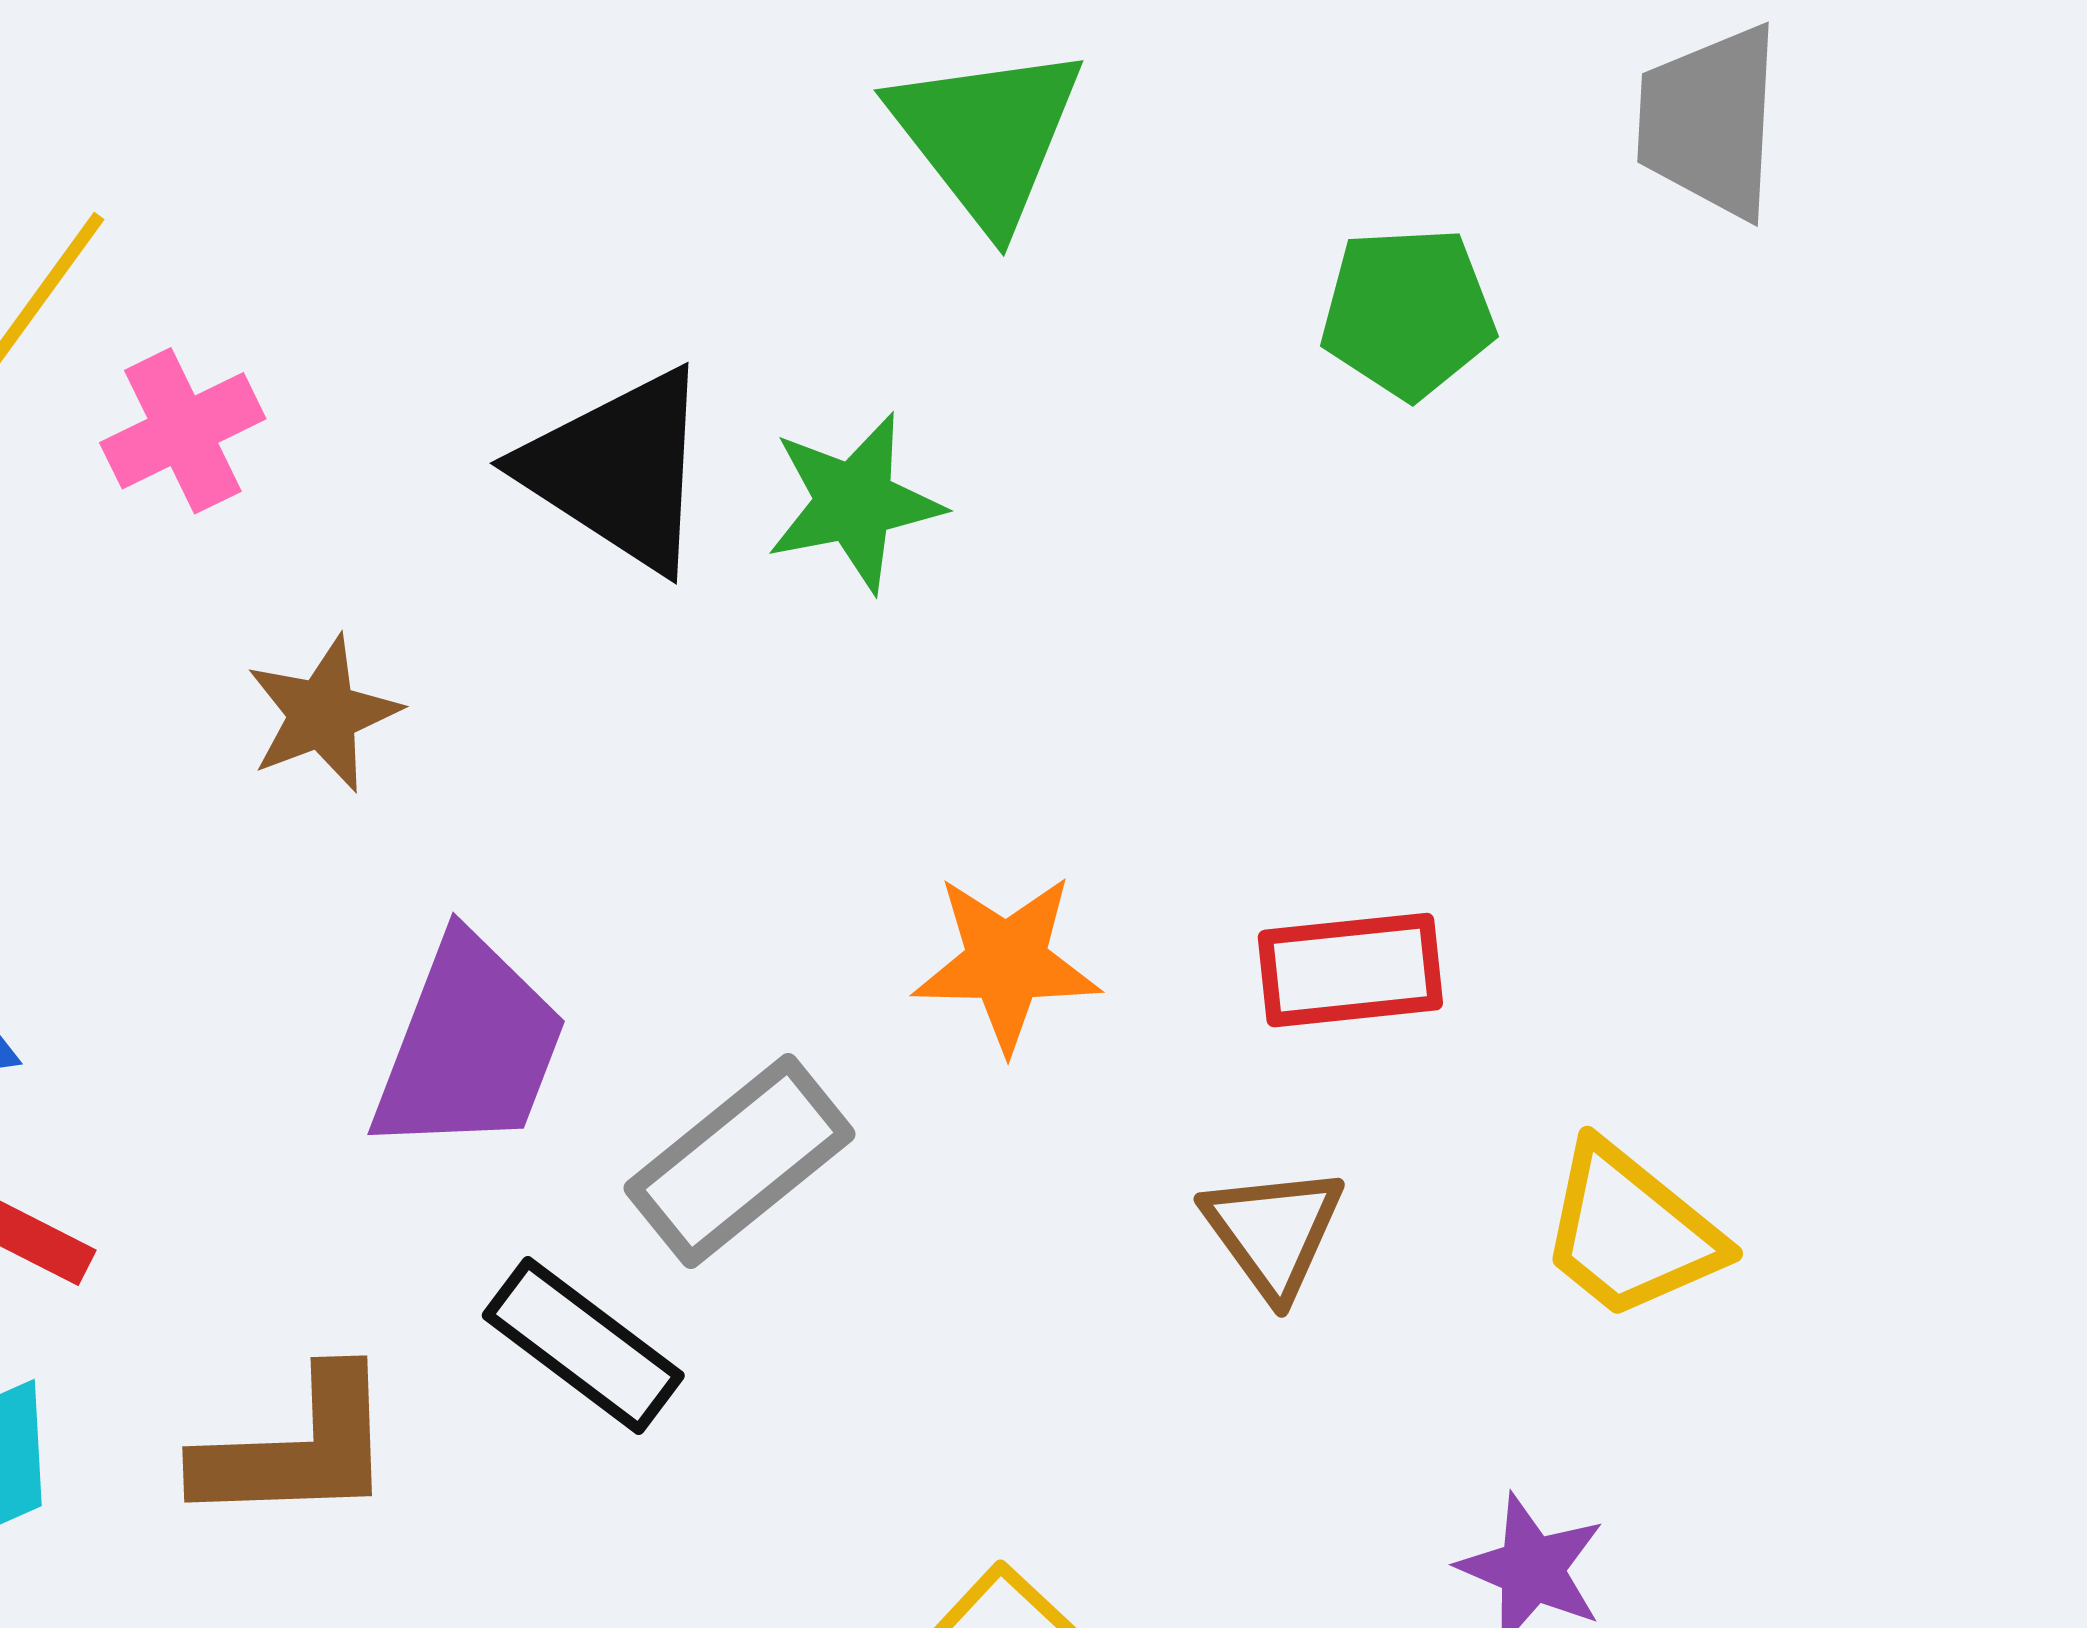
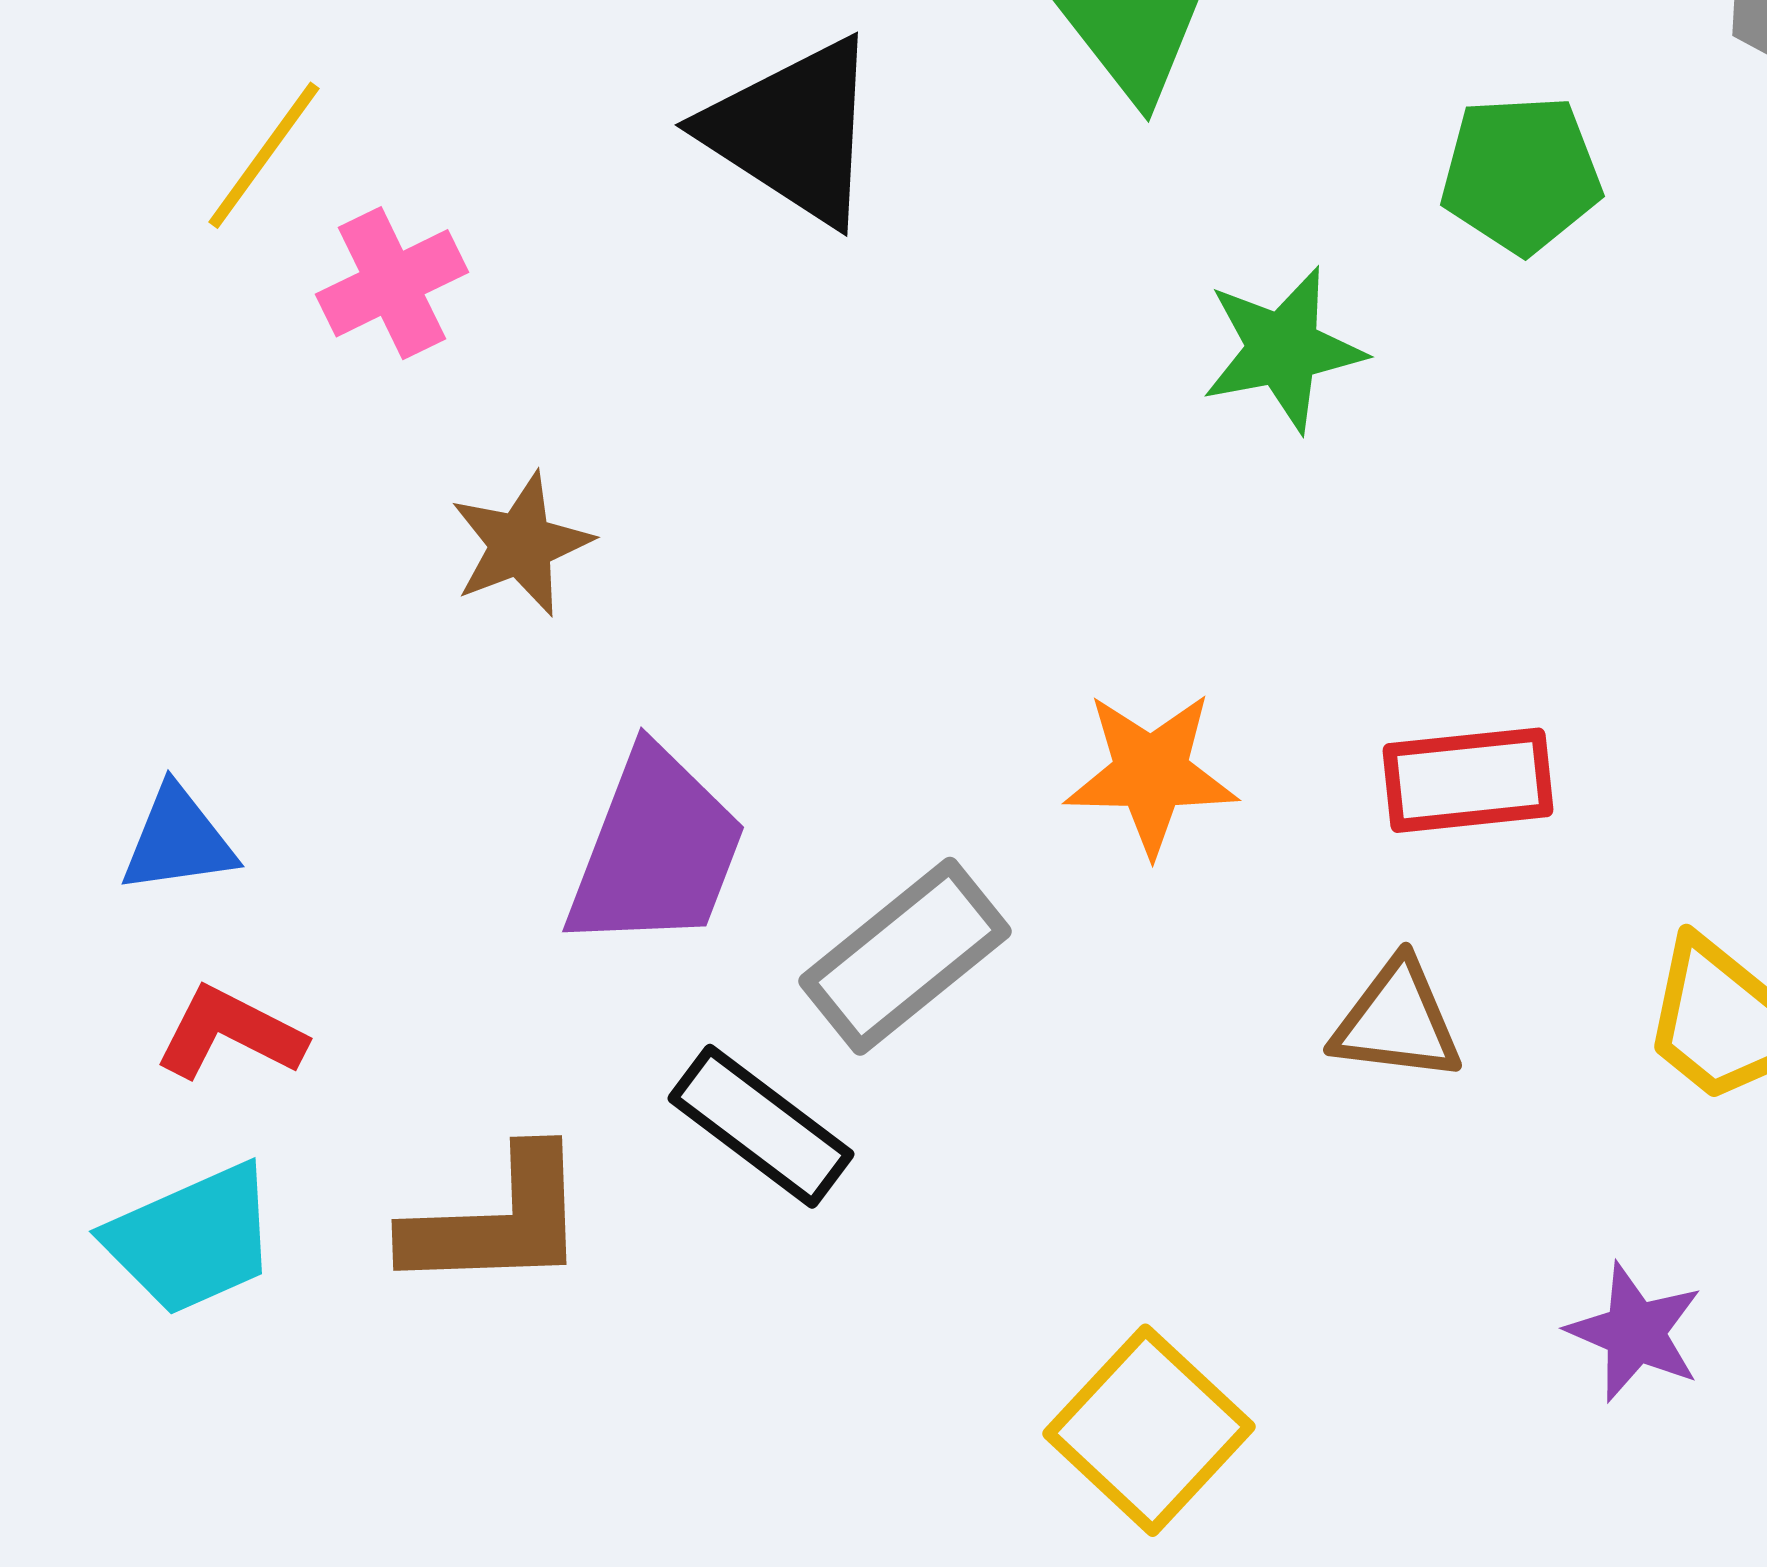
black triangle: (618, 470) -> (793, 131), moved
green star: (855, 502) -> (1283, 349), moved
brown triangle: (1273, 1232) -> (1397, 1021), turned -47

